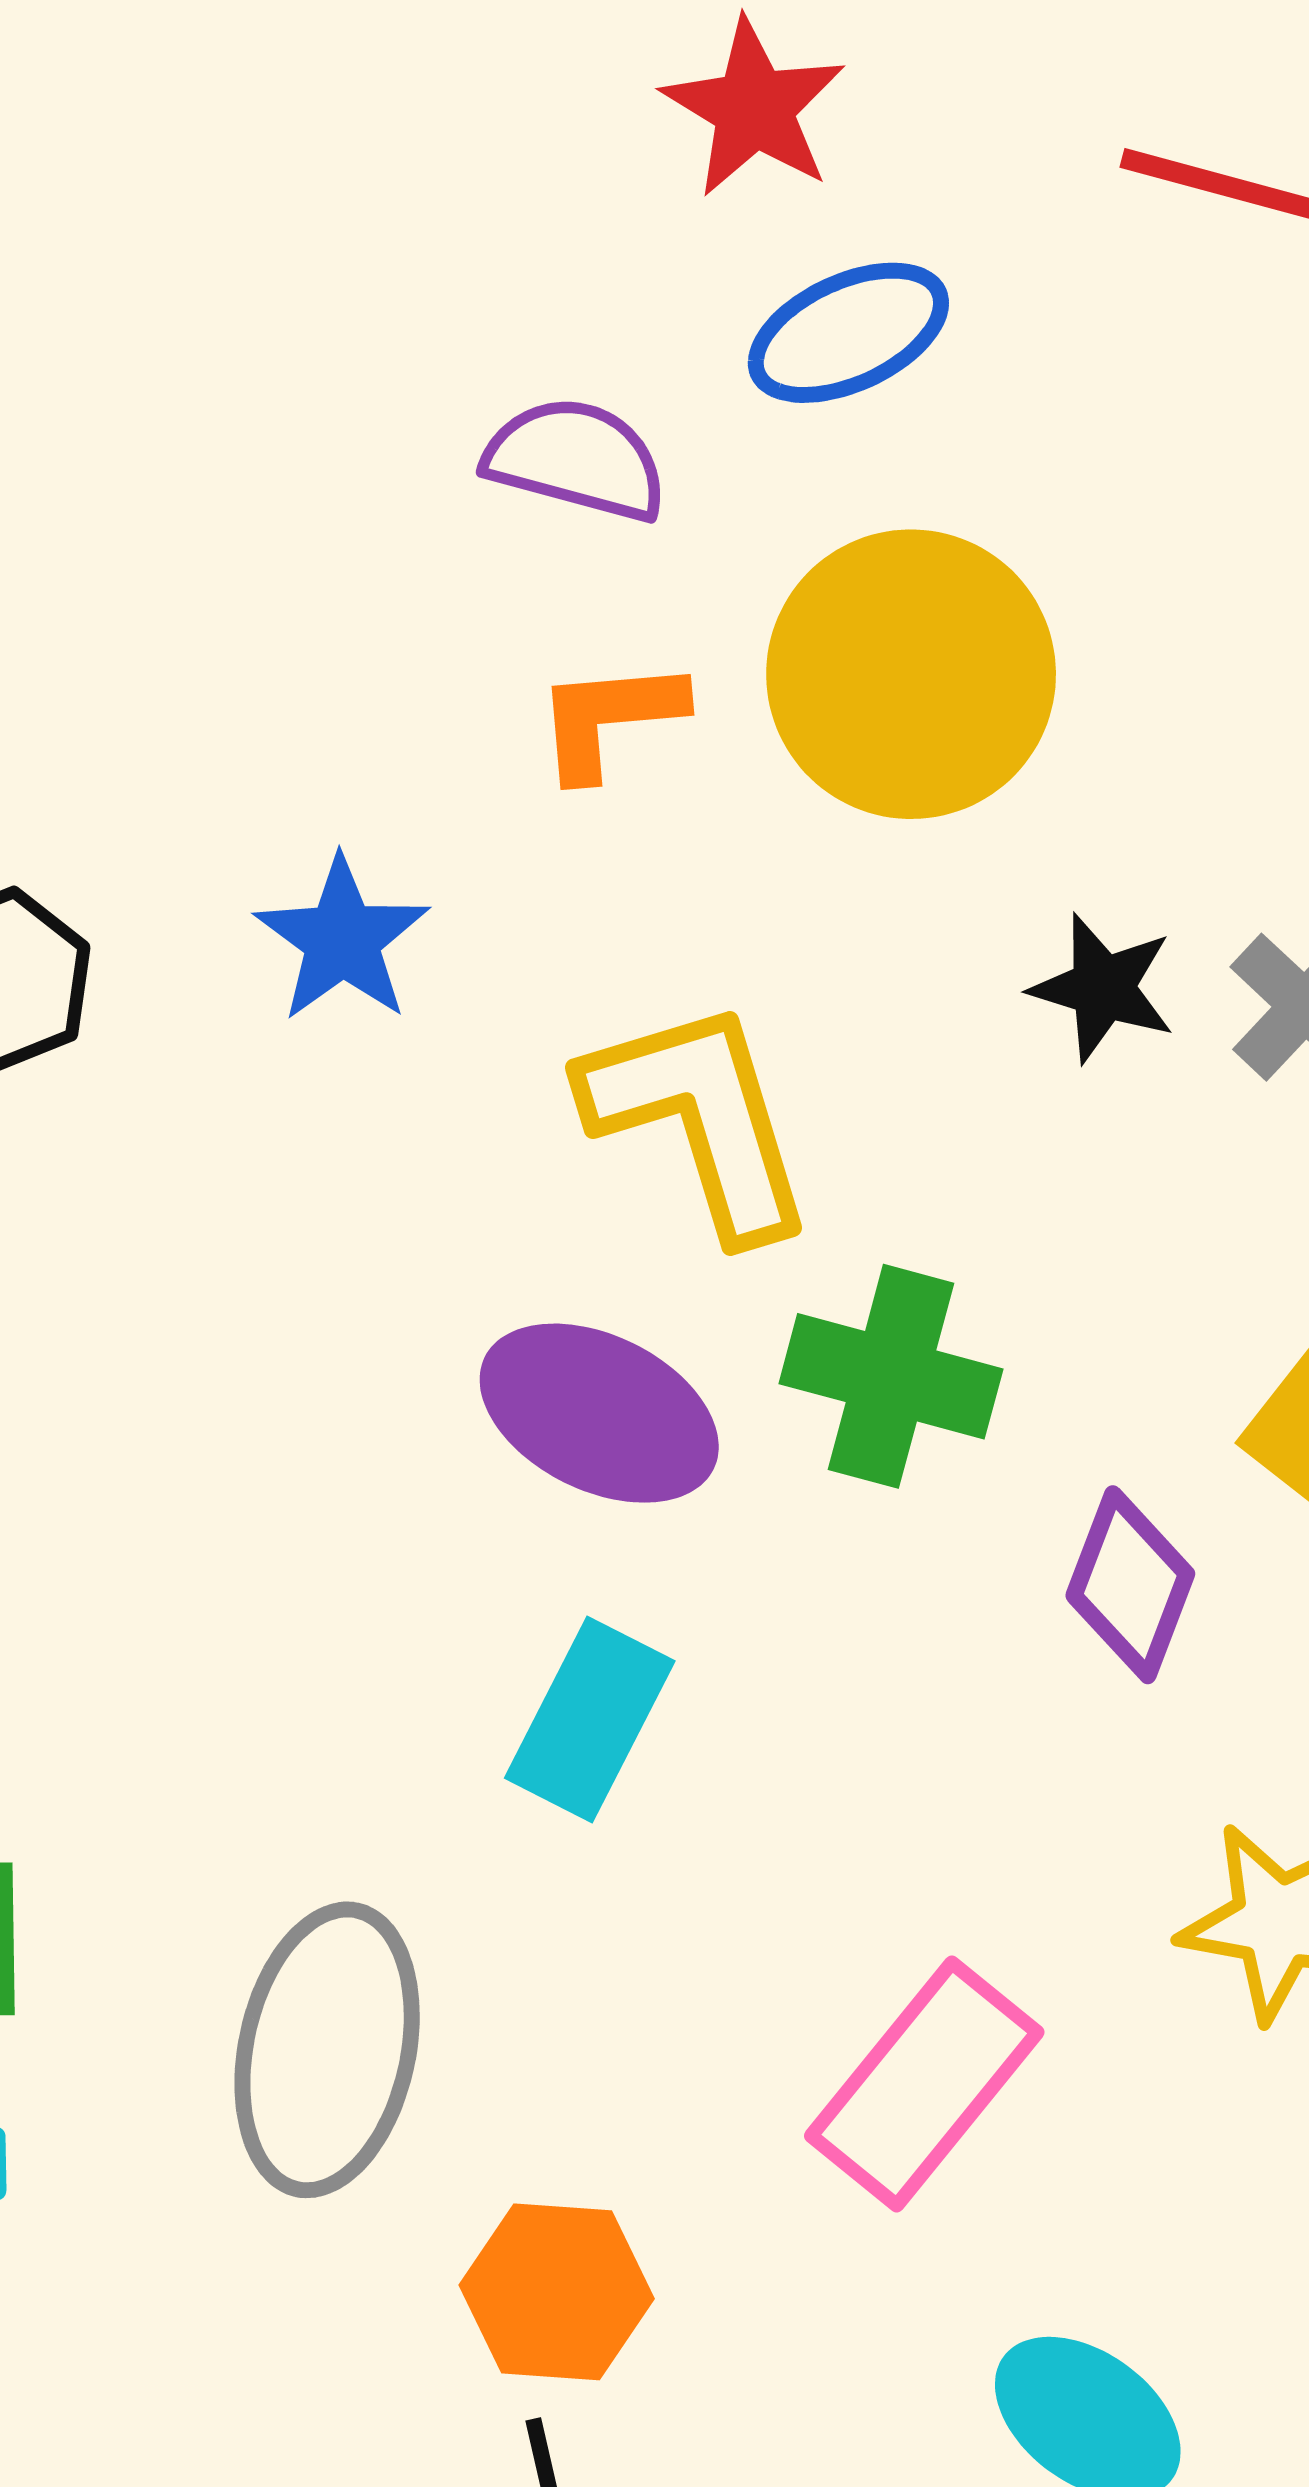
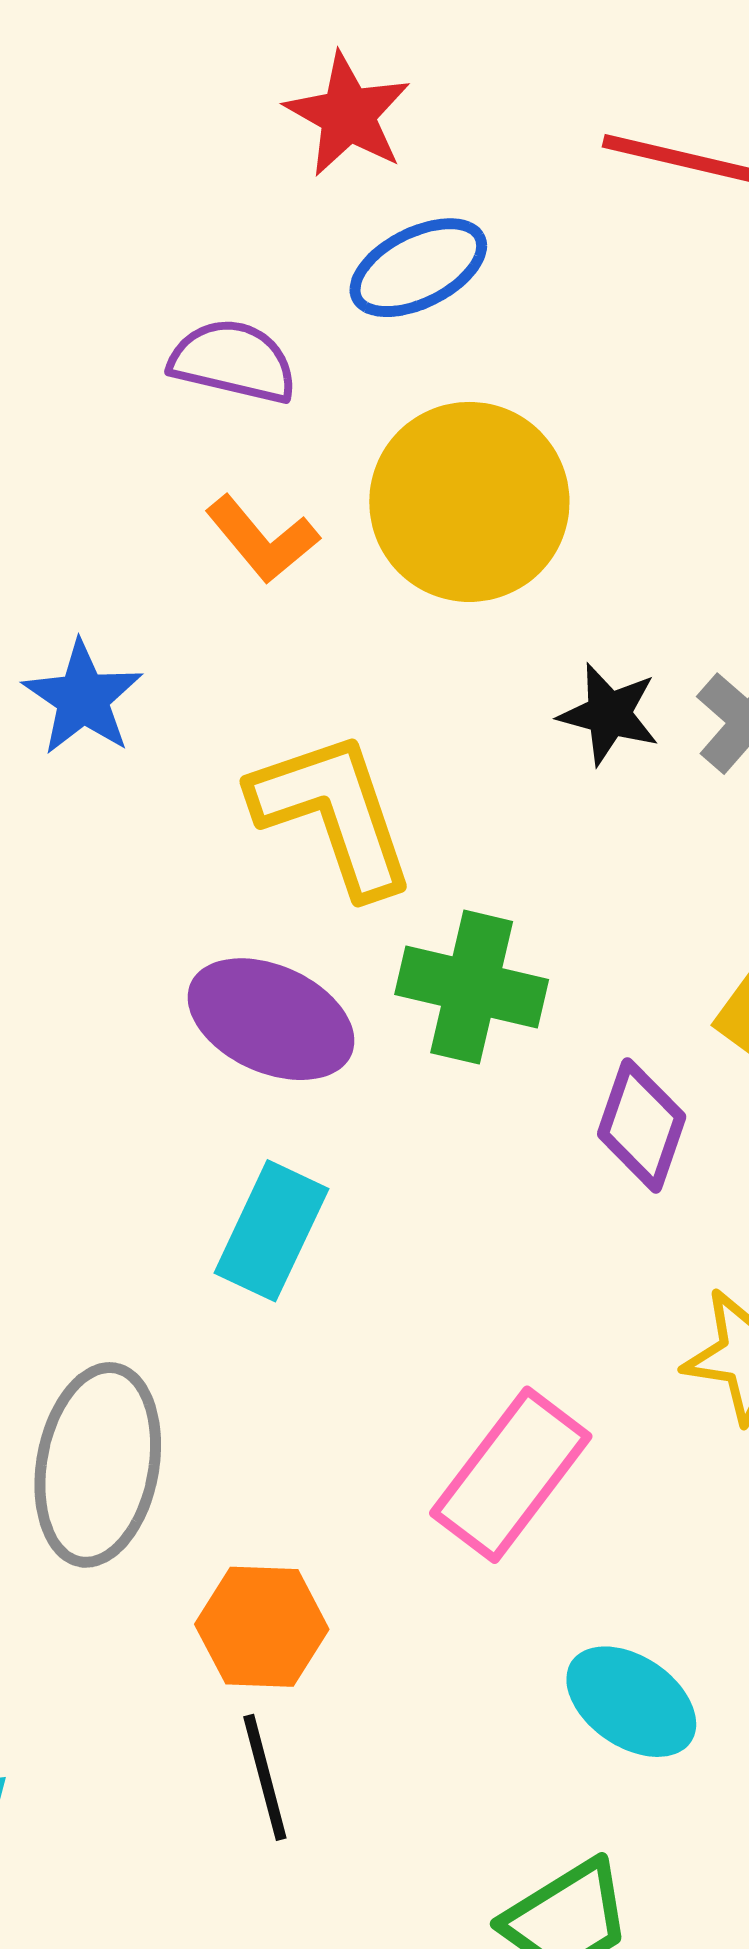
orange L-shape: (609, 718) -> (262, 539), turned -123

